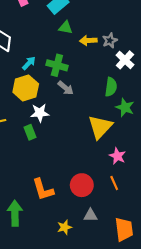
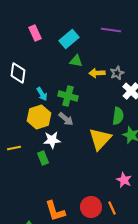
cyan arrow: (29, 63) -> (42, 94), turned 104
gray arrow: (66, 88) -> (66, 119), moved
yellow triangle: (100, 127) -> (100, 139), moved
orange line: (114, 183) -> (112, 208), moved

